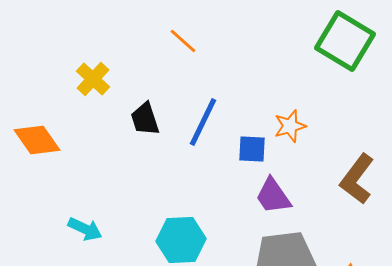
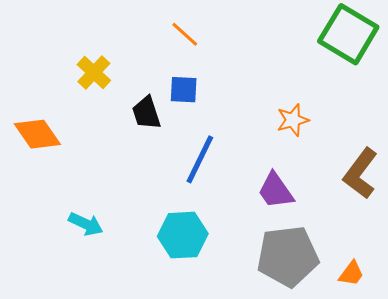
blue line: (203, 122) -> (200, 159), moved
blue square: (252, 149) -> (184, 90), moved

